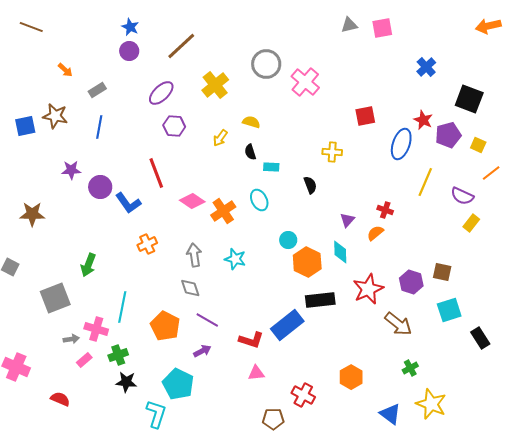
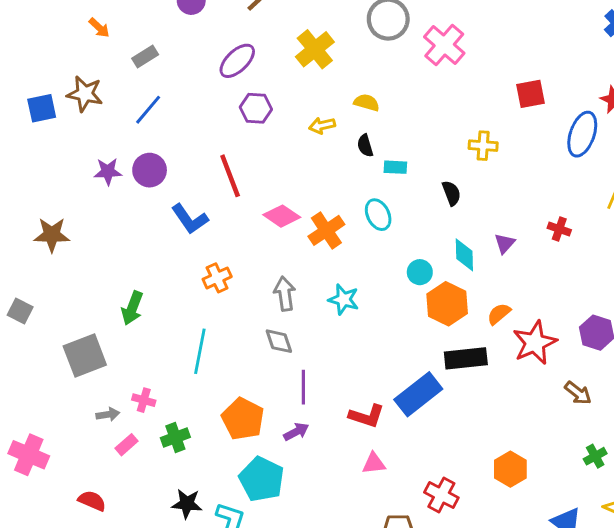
blue line: (99, 127) -> (148, 110), turned 30
yellow arrow: (220, 138) -> (322, 126), turned 42
purple circle: (100, 187) -> (150, 170), moved
orange semicircle: (375, 233) -> (499, 314), moved
cyan diamond: (340, 252) -> (464, 255), moved
cyan line: (122, 307) -> (200, 351), moved
purple line: (207, 320) -> (303, 387), turned 60
brown arrow: (398, 324) -> (578, 393), size x0.7
orange pentagon: (165, 326) -> (243, 419), moved
pink cross: (96, 329) -> (144, 400), size x0.7
black star: (126, 382) -> (187, 504), moved

